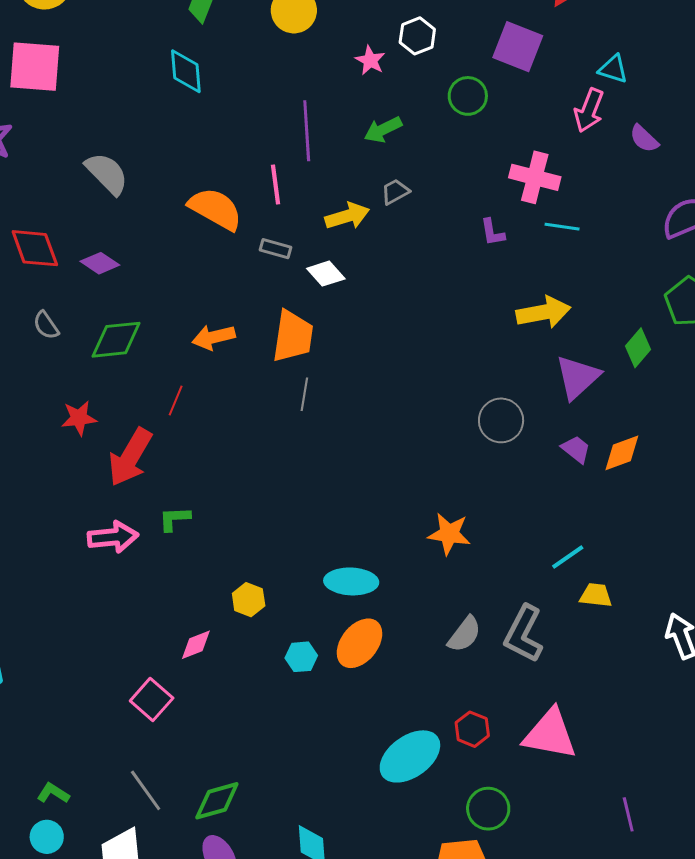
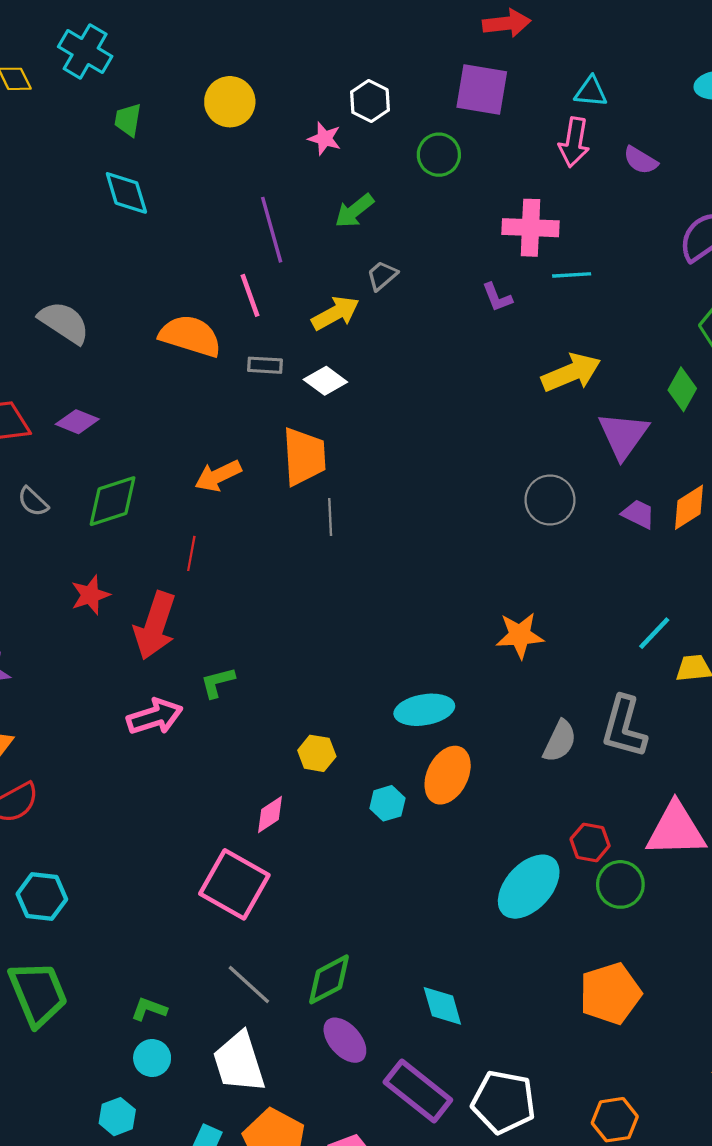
pink square: (152, 699) -> (234, 884), size x1.5
green circle: (488, 809) -> (620, 884), moved

